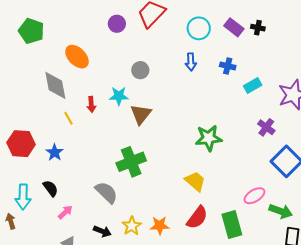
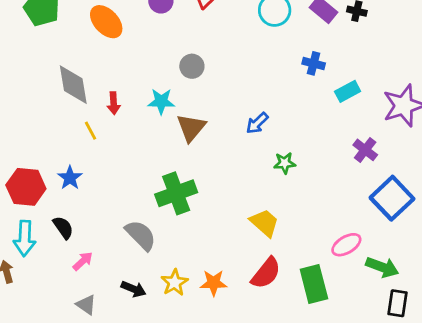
orange ellipse: (77, 57) -> (106, 22), moved
blue arrow: (191, 62) -> (257, 123), moved, turned 48
red arrow: (91, 104) -> (114, 103), moved
green star: (209, 138) -> (285, 163), size x0.6
red hexagon: (21, 144) -> (26, 187), moved

